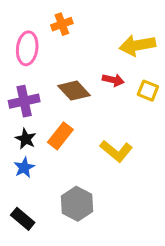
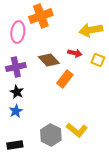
orange cross: (62, 24) -> (41, 16), size x1.6
orange rectangle: (60, 136) -> (65, 79), moved
yellow L-shape: (116, 151) -> (77, 130), moved
black rectangle: (23, 219) -> (15, 145), turned -49

